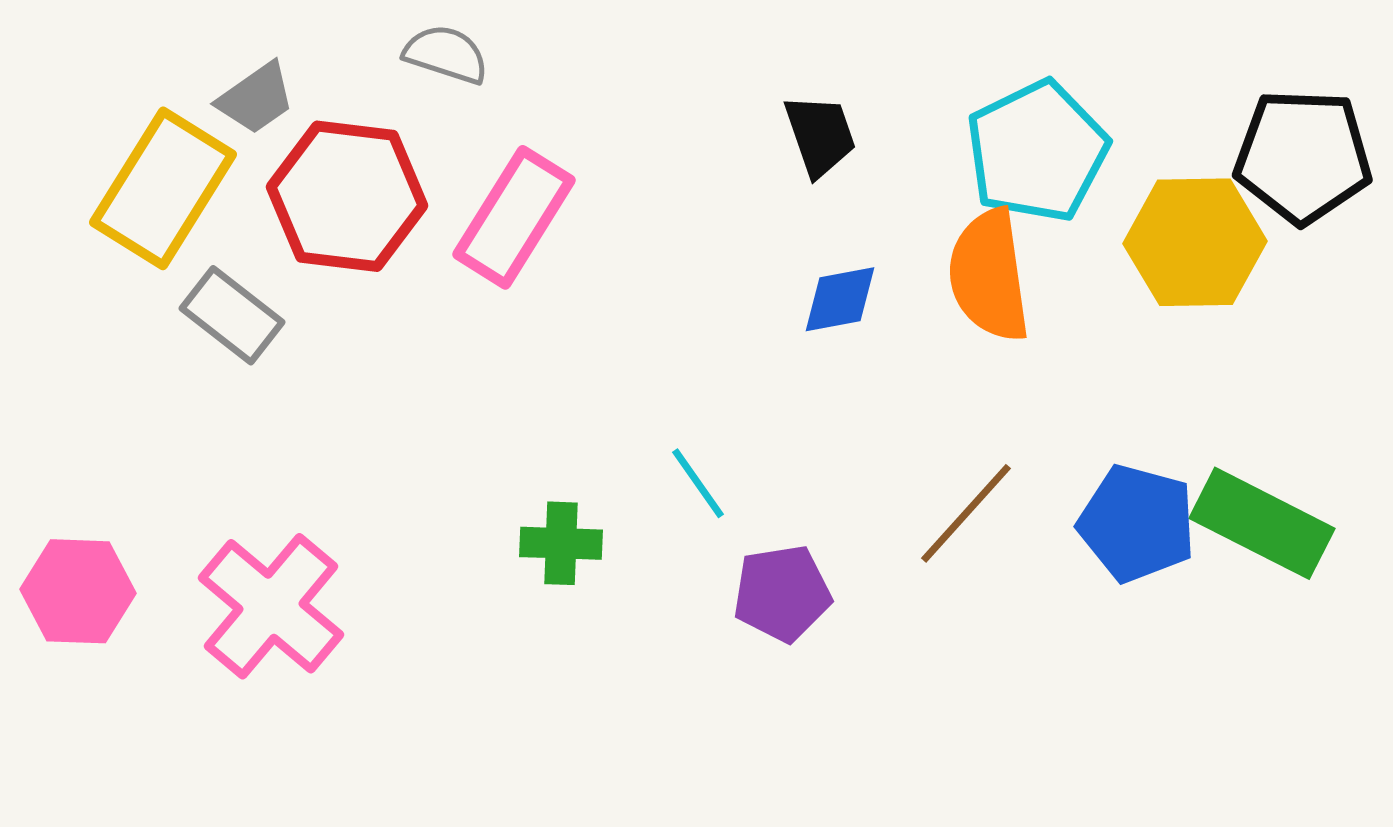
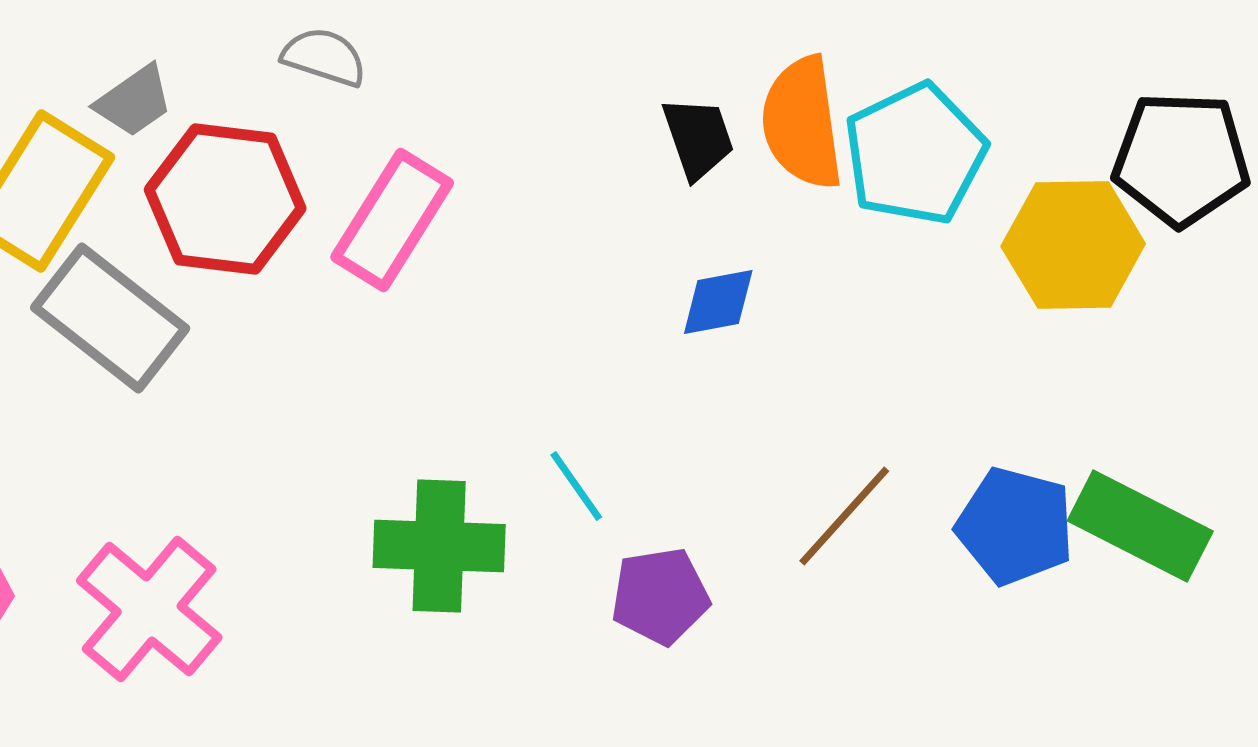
orange semicircle: (989, 275) -> (802, 123), moved
gray rectangle: (232, 315) -> (110, 318), size x1.5
green cross: (561, 543) -> (439, 546), size x1.6

